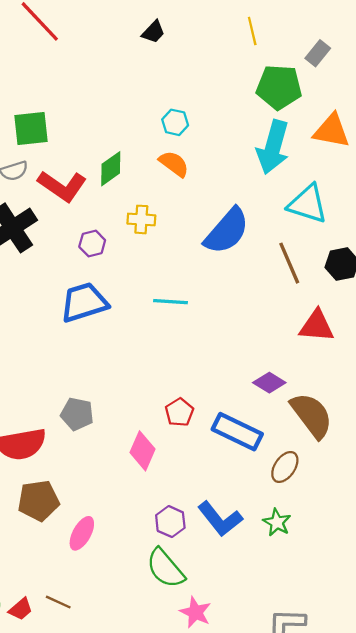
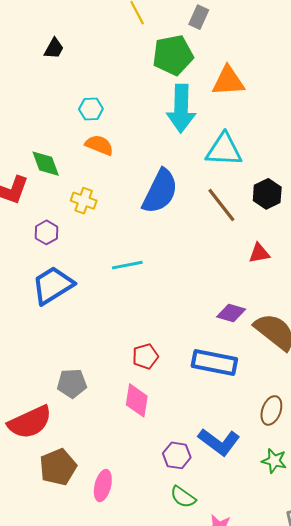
black trapezoid: (153, 32) -> (54, 48), moved
green diamond: (111, 169) -> (46, 164), turned -60
yellow cross: (141, 219) -> (84, 201), turned 30
red triangle: (317, 326) -> (259, 253), size x0.7
red pentagon: (179, 412) -> (145, 356), moved, turned 30
brown ellipse: (285, 467) -> (271, 410), moved
green star: (277, 522) -> (274, 461), moved
green semicircle: (165, 568) -> (183, 497), size x0.7

